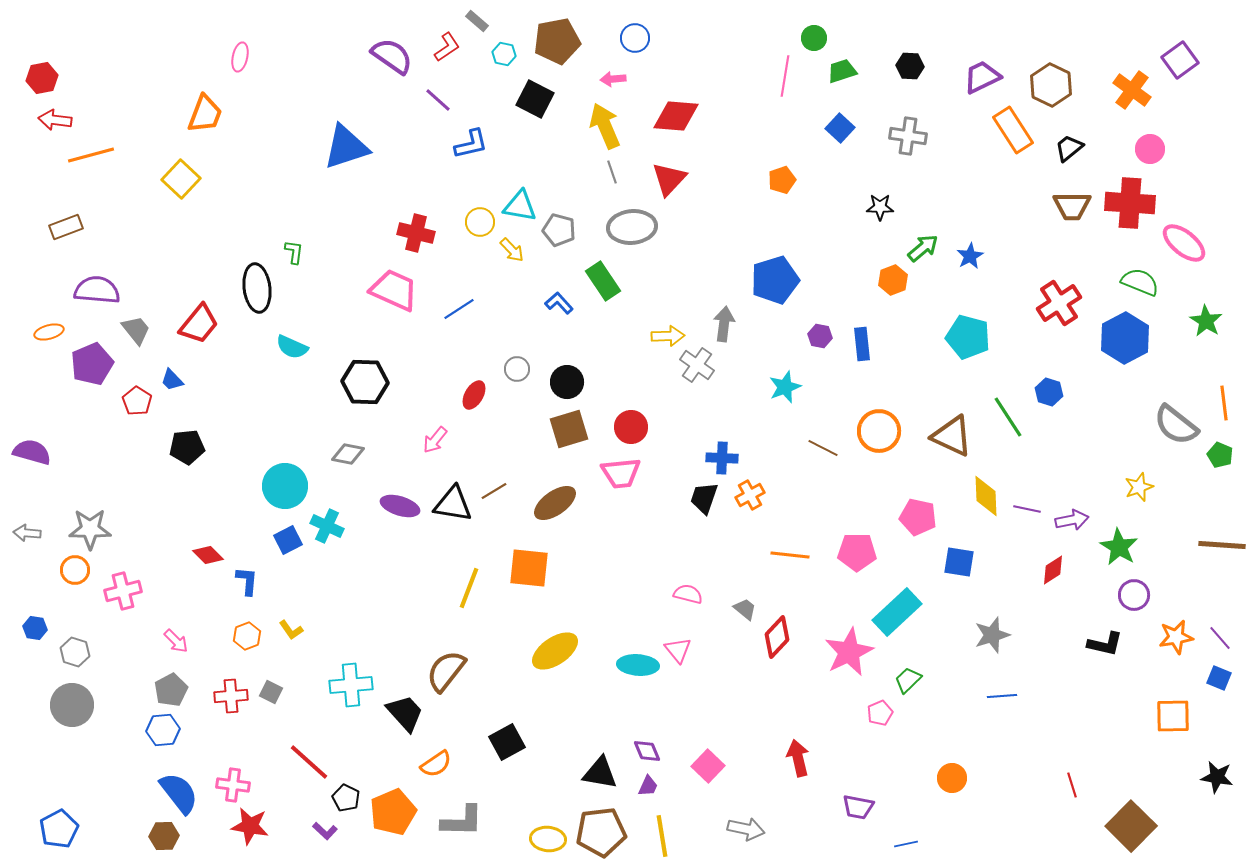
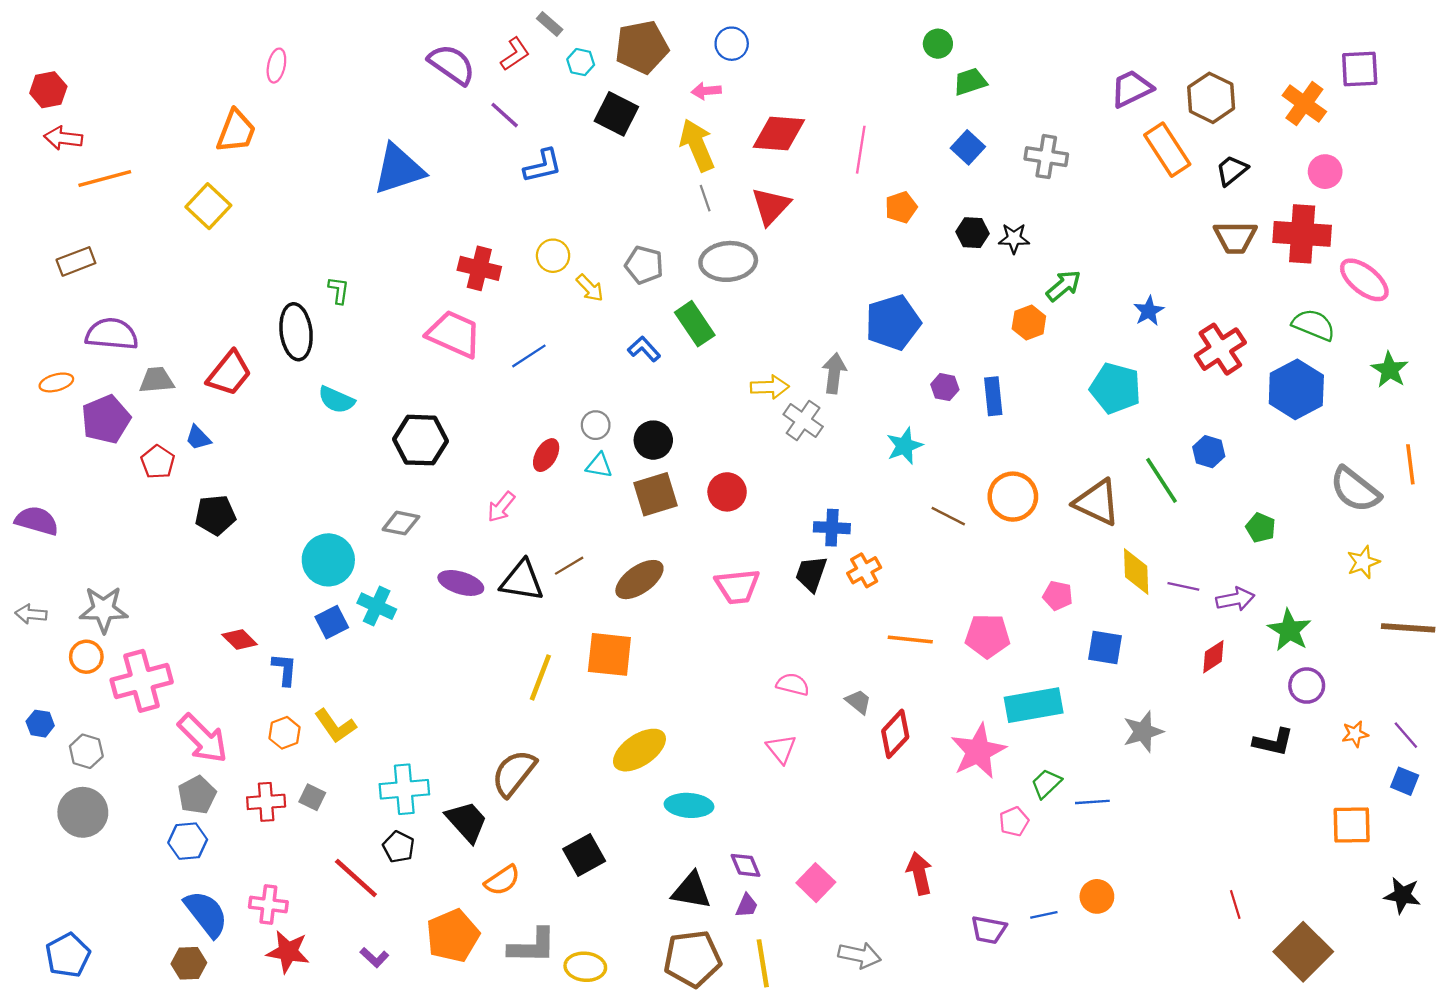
purple square: (1180, 60) -> (1360, 69), turned 33
black hexagon: (910, 66) -> (972, 233), moved
pink line: (785, 76) -> (861, 150), moved
cyan triangle: (520, 206) -> (599, 465), moved, size x0.7
blue star: (970, 256) -> (1149, 311), moved
gray trapezoid: (136, 330) -> (157, 380), turned -56
green pentagon: (1220, 455) -> (1261, 528), moved
pink trapezoid: (621, 473) -> (737, 586), moved
yellow star: (1139, 487) -> (1363, 562), moved
pink pentagon: (918, 517) -> (1058, 596), size x0.7
pink cross: (123, 591) -> (142, 681), size x1.4
cyan rectangle: (897, 612) -> (1034, 705), turned 33
yellow L-shape: (291, 630) -> (335, 726), size x1.5
orange star: (1176, 637) -> (1355, 734), size x0.7
pink arrow: (176, 641) -> (203, 739), size x1.8
cyan ellipse: (638, 665) -> (689, 805), moved
blue line: (1002, 696) -> (1092, 802), moved
black pentagon: (346, 798) -> (399, 847), moved
yellow ellipse: (548, 839) -> (585, 967), moved
blue line: (906, 844) -> (1044, 915), moved

